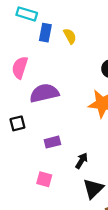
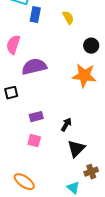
yellow semicircle: (70, 36) -> (68, 18), moved
purple rectangle: (52, 142) -> (36, 117), moved

